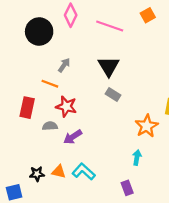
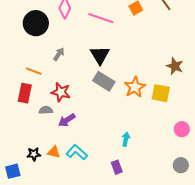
orange line: (50, 84) -> (34, 71), moved
gray rectangle: (113, 95) -> (104, 81), size x1.5
orange star: (147, 126) -> (135, 87), moved

